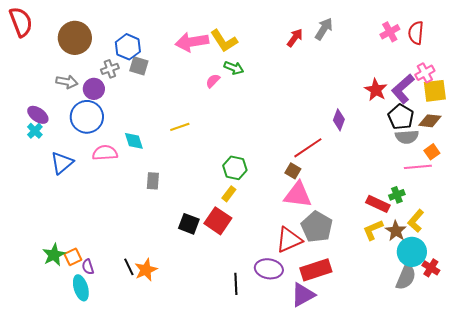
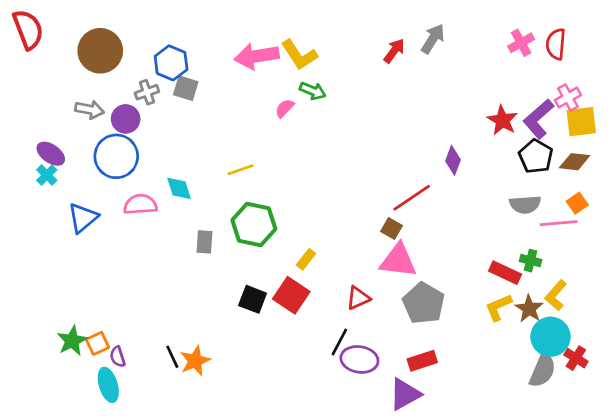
gray semicircle: (407, 137) -> (525, 204), moved
green hexagon: (235, 168) -> (254, 224), moved, size x1.4
green cross: (397, 195) -> (530, 261), turned 35
red triangle: (289, 240) -> (358, 298), moved, size x0.7
red rectangle: (316, 270) -> (422, 361), size x0.7
black line: (236, 284) -> (339, 342), moved, turned 30

